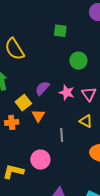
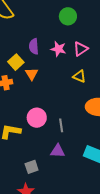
purple semicircle: (42, 88) -> (34, 46), turned -42
pink triangle: (89, 94) -> (81, 49), turned 35
gray line: (62, 135) -> (61, 125), moved

